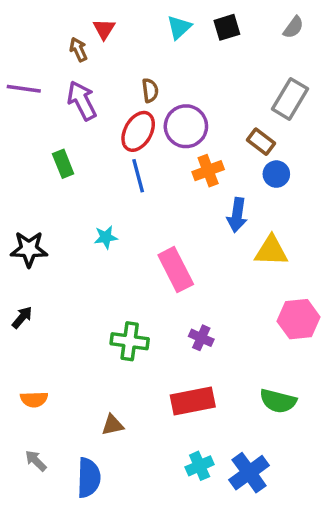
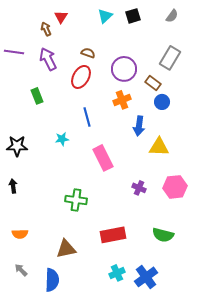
brown semicircle: (150, 90) -> (88, 53), turned -64
purple circle: (186, 126) -> (124, 69), moved
blue line: (138, 176) -> (87, 117), moved
black arrow: (22, 317) -> (13, 186), turned -48
purple cross: (201, 338) -> (139, 188), moved
brown triangle: (113, 425) -> (66, 249), size x1.5

